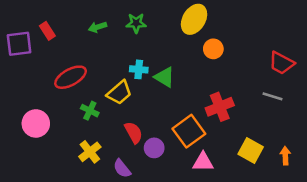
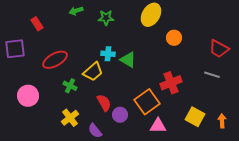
green arrow: (98, 27) -> (76, 11), moved
purple square: (19, 44) -> (15, 49), moved
orange circle: (213, 49) -> (174, 38), moved

